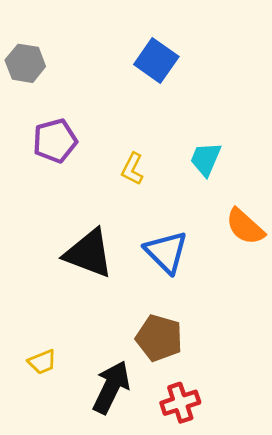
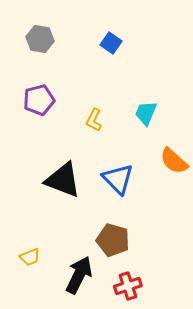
blue square: (156, 60) -> (111, 43), size x0.7
gray hexagon: (25, 63) -> (40, 39), moved

